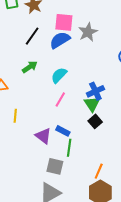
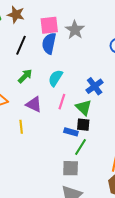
blue semicircle: (60, 40) -> (49, 43), turned -35
green triangle: (92, 104) -> (84, 107), moved
black square: (95, 121) -> (83, 125), moved, turned -32
purple triangle: (43, 136) -> (34, 104), moved
green line: (69, 148) -> (81, 147), turned 36

